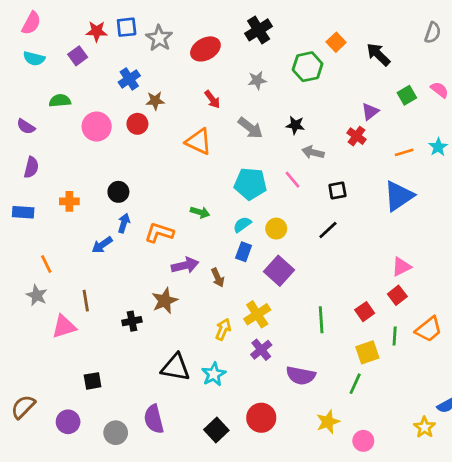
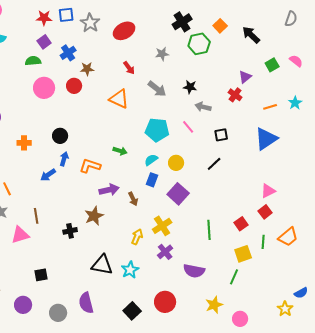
black cross: (259, 30) -> (182, 22), moved
purple square: (78, 56) -> (44, 42), moved
green semicircle: (60, 101) -> (33, 61), moved

